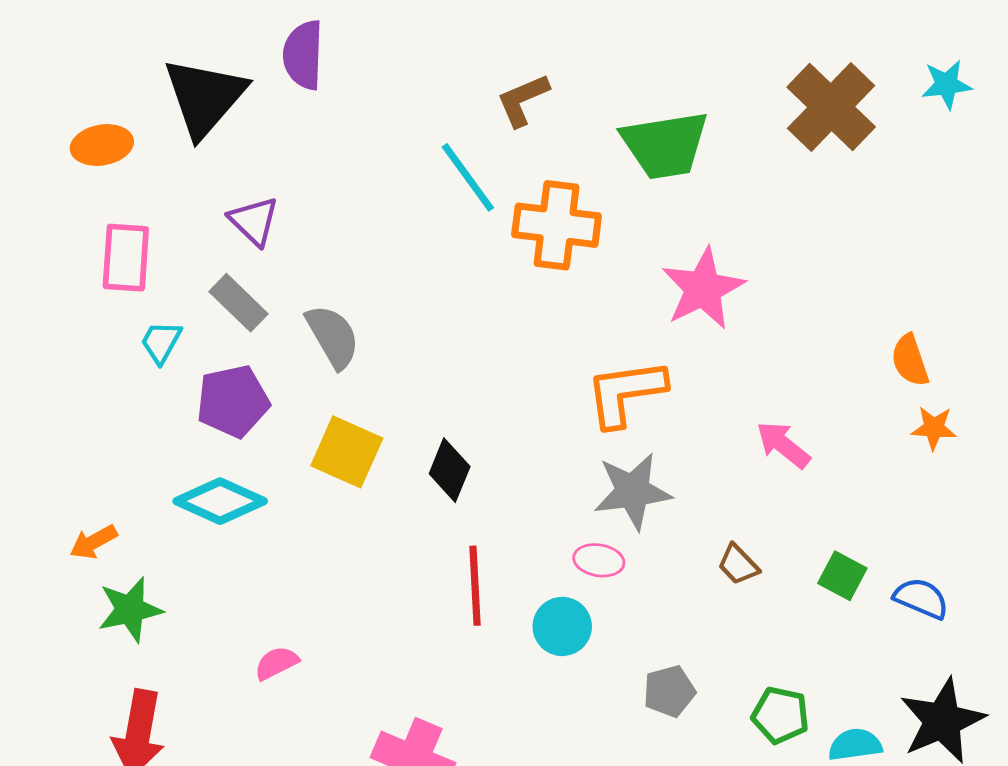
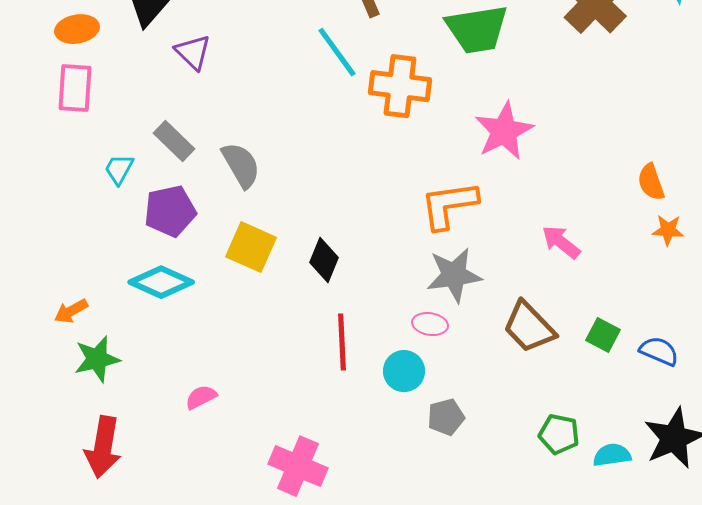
purple triangle: (254, 221) -> (193, 52), moved
pink rectangle: (126, 258) -> (75, 88), moved
brown trapezoid: (738, 565) -> (529, 327), size x1.8
gray pentagon: (669, 691) -> (446, 417), moved

